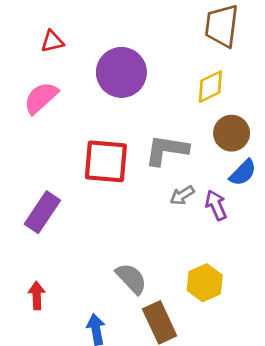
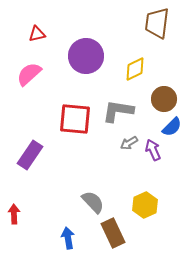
yellow diamond: (210, 87) -> (135, 69), moved
red arrow: (37, 296) -> (14, 214), moved

